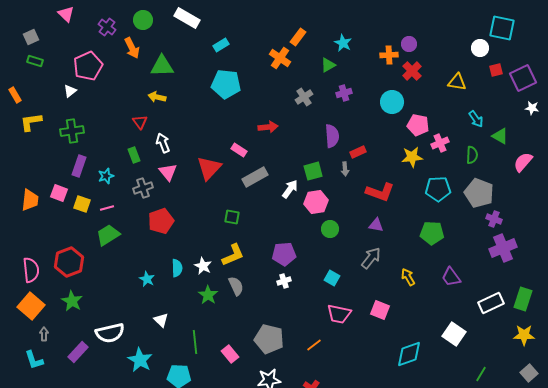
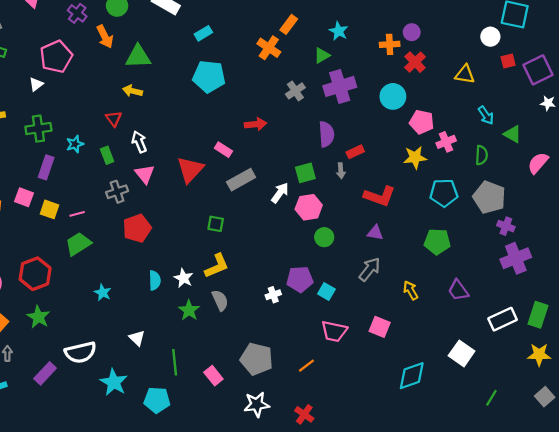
purple cross: (344, 93) -> (340, 86), size x1.8
cyan star: (106, 176) -> (75, 144), moved
purple pentagon: (284, 254) -> (300, 279), moved
cyan star: (147, 279) -> (103, 293), moved

